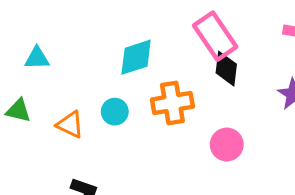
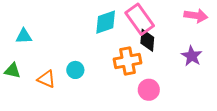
cyan diamond: (136, 57) -> (106, 22), moved
orange cross: (172, 103) -> (128, 61), moved

